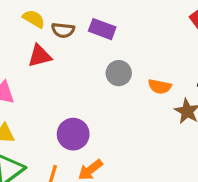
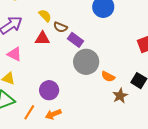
purple rectangle: (102, 29) -> (76, 40), moved
gray circle: (119, 73) -> (86, 62), size x1.6

